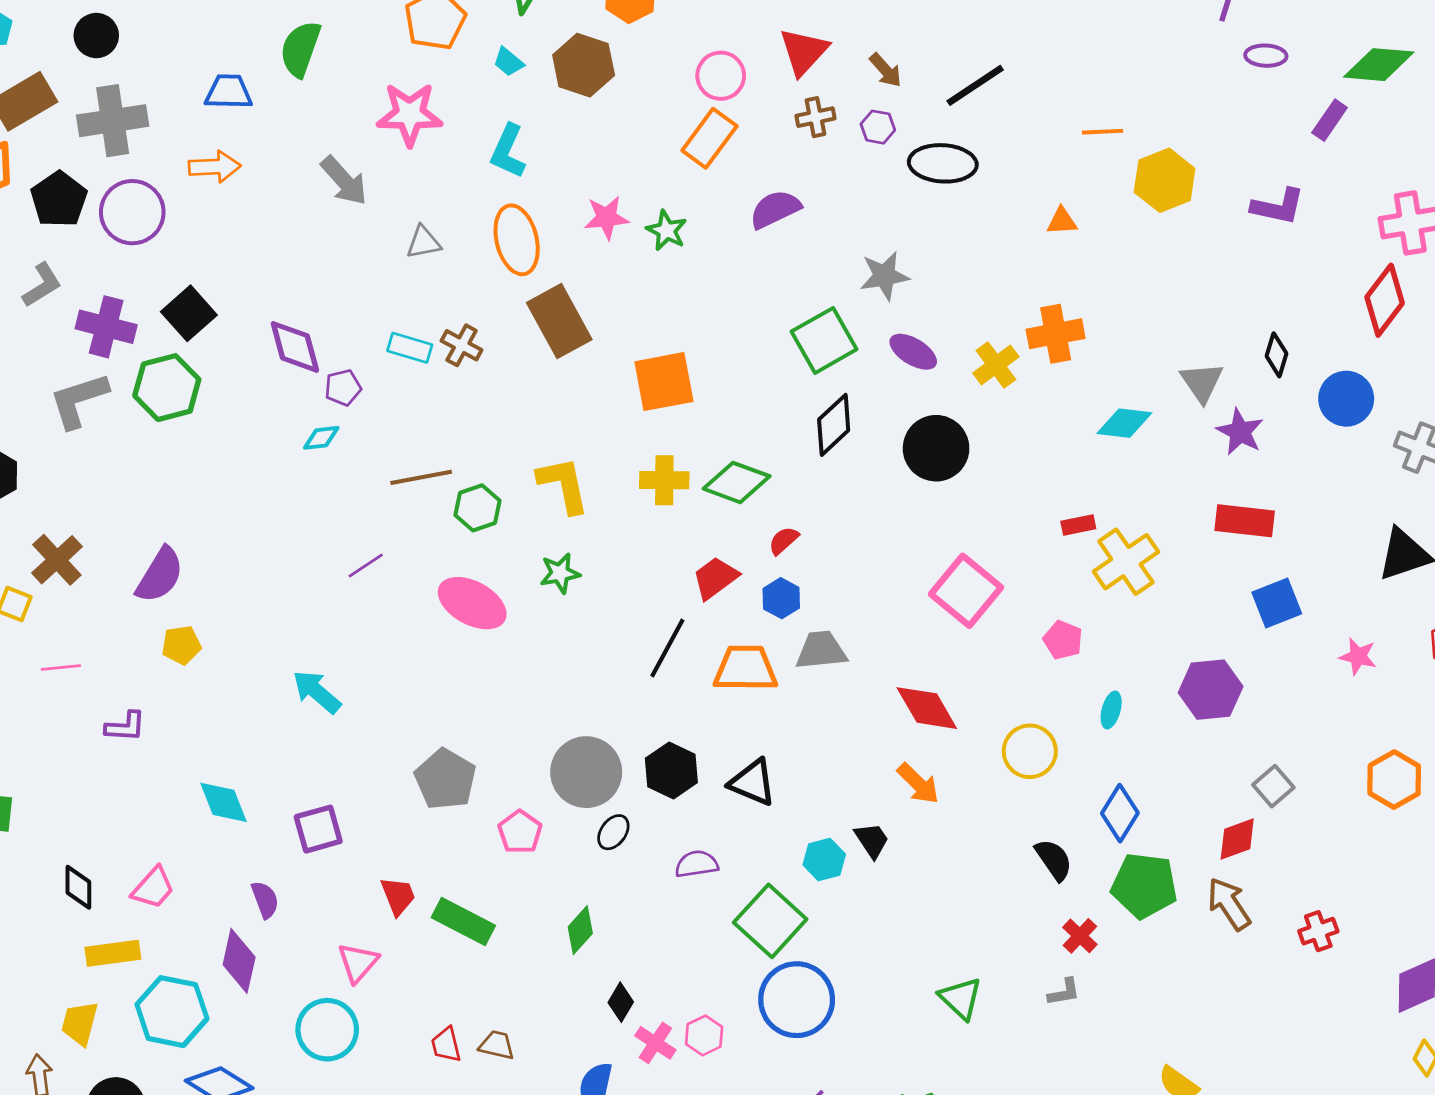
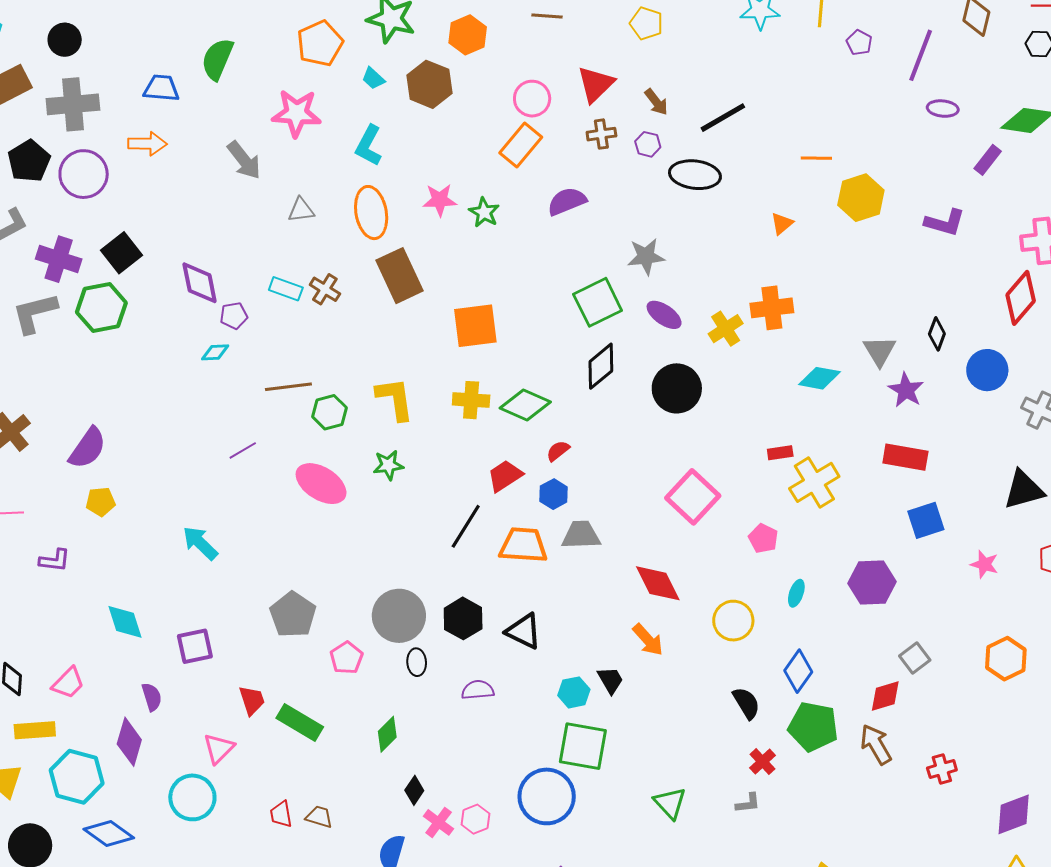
orange triangle: (1062, 221) -> (782, 223), turned -40
black ellipse: (613, 832) -> (417, 662), turned -44
green square: (770, 921) -> (583, 746), moved, turned -36

